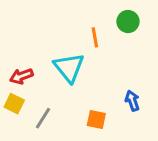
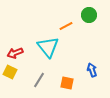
orange line: (95, 37) -> (66, 26), turned 72
gray line: (43, 118) -> (39, 80), moved

